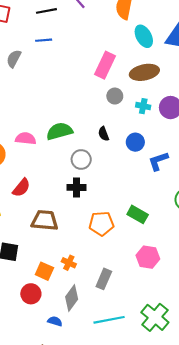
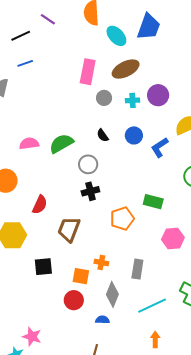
pink semicircle: (26, 138) -> (29, 144), moved
brown trapezoid: (45, 220) -> (69, 229), turned -60

